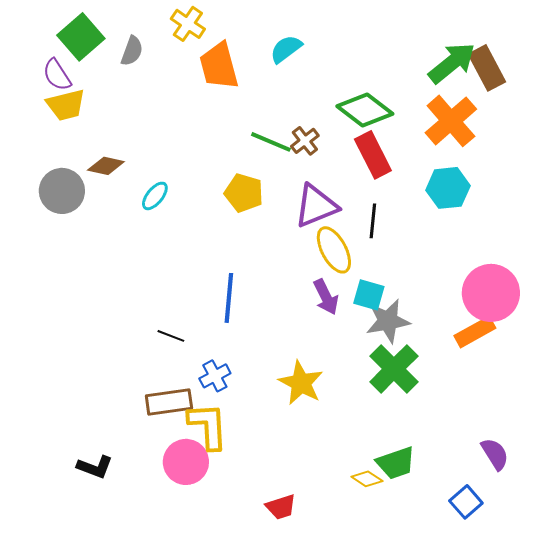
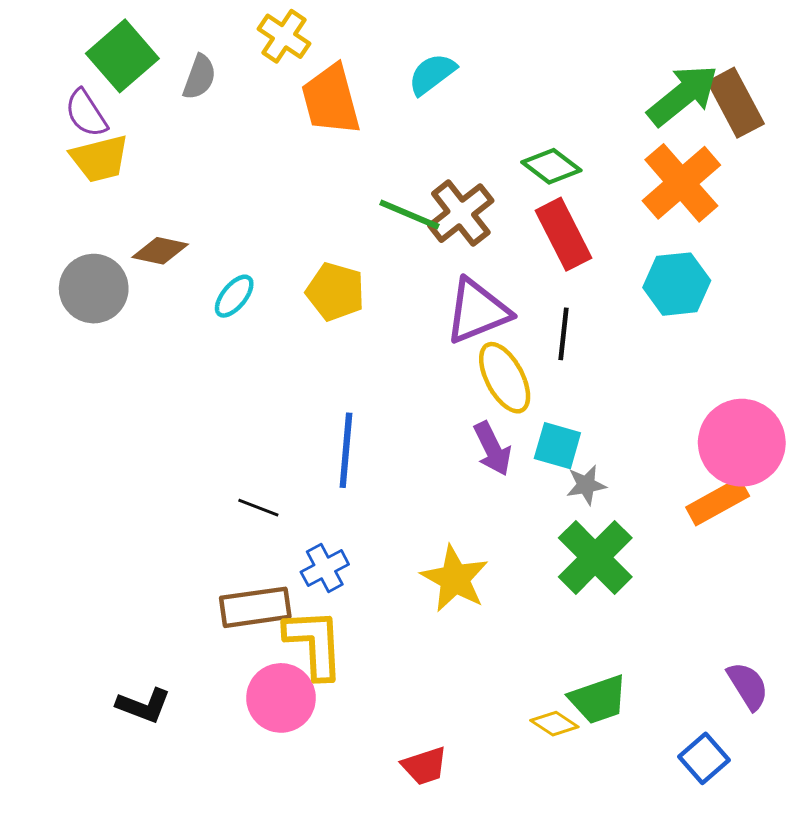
green diamond: (365, 110) -> (551, 166), size x0.7
brown cross: (305, 141) -> (461, 213), size x1.5
yellow pentagon: (244, 193) -> (335, 292), moved
gray star: (388, 321) -> (586, 485), size x0.6

